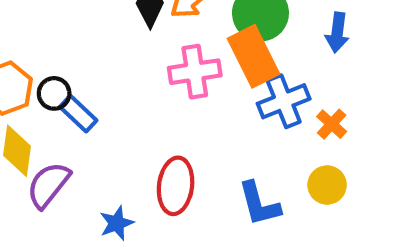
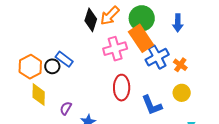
blue rectangle: (78, 114) -> (64, 59), moved
purple semicircle: (48, 185) -> (66, 108), moved, size x0.6
red ellipse: (176, 186) -> (122, 88), moved

